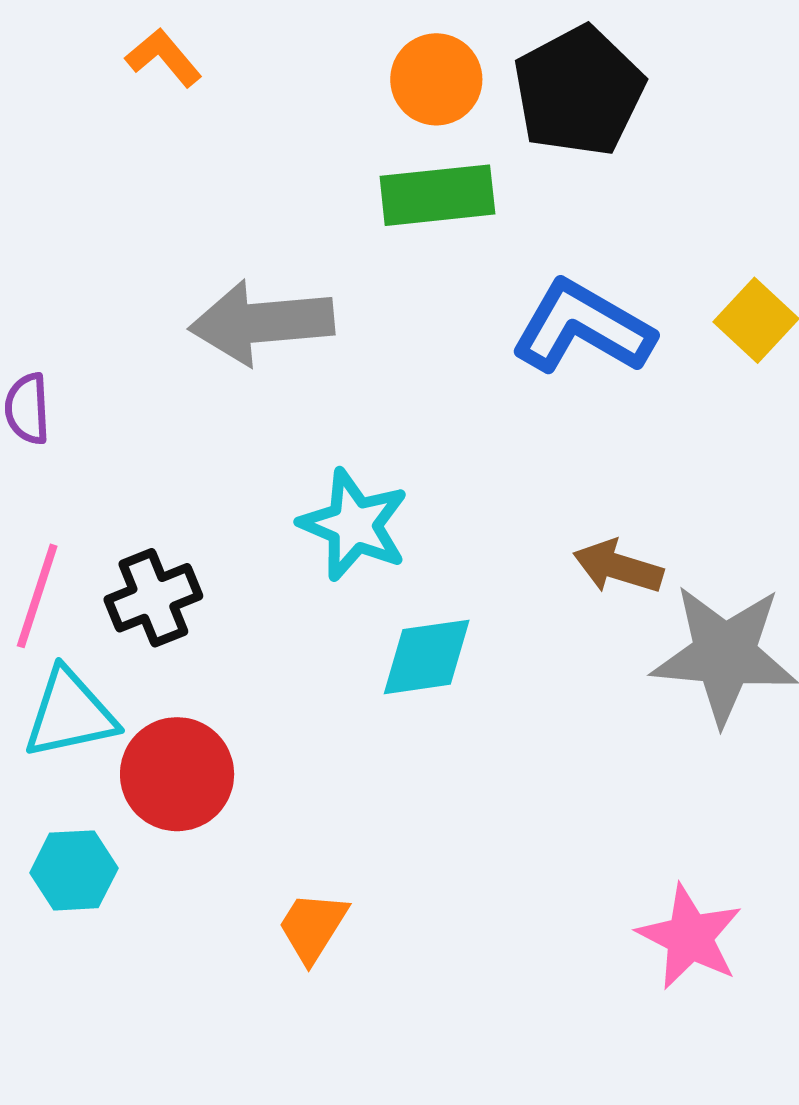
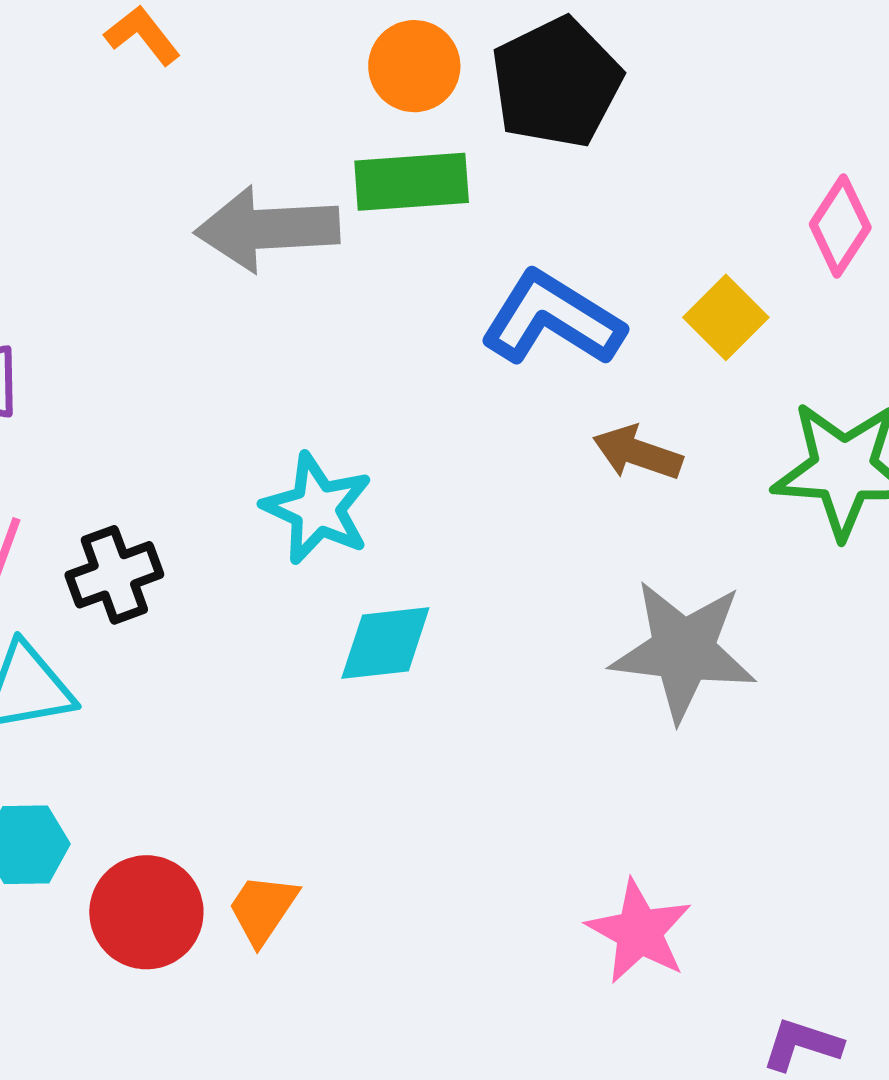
gray arrow: (262, 323) -> (267, 229), moved
brown arrow: (618, 567) -> (638, 453), moved
red circle: (177, 774) -> (146, 912), moved

